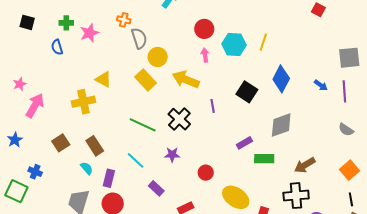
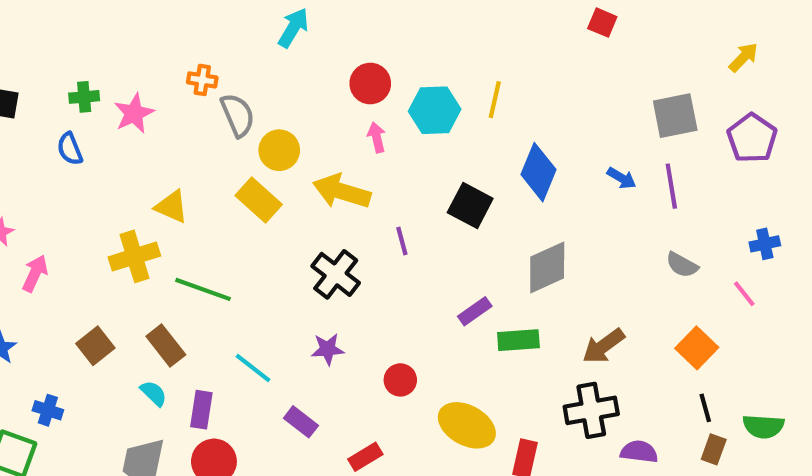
pink arrow: (35, 105) -> (35, 273), size x0.7
green line: (143, 125) -> (203, 289), moved

